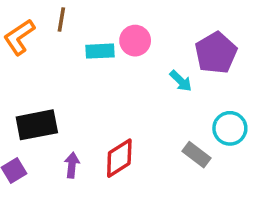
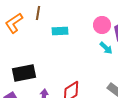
pink circle: (135, 41) -> (102, 25), moved

